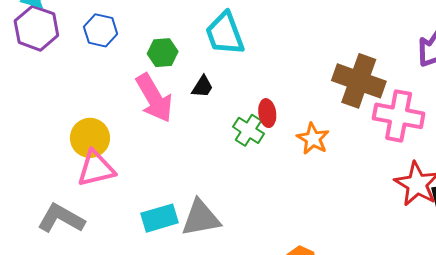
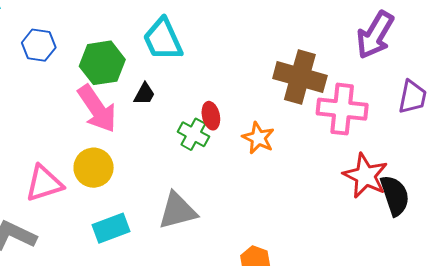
green hexagon: (163, 53) -> (102, 63), size x1.5
yellow circle: (90, 138) -> (94, 168), moved
gray triangle: (201, 218) -> (177, 211), moved

